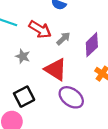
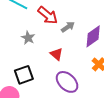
red triangle: (56, 69) -> (56, 54), size x0.6

